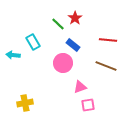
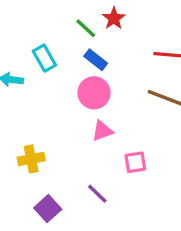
blue rectangle: (73, 45) -> (96, 60), moved
pink triangle: (80, 87) -> (102, 131), moved

